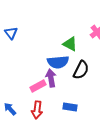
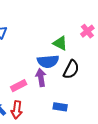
pink rectangle: (38, 86) -> (19, 86), moved
red arrow: (37, 110) -> (17, 110), moved

